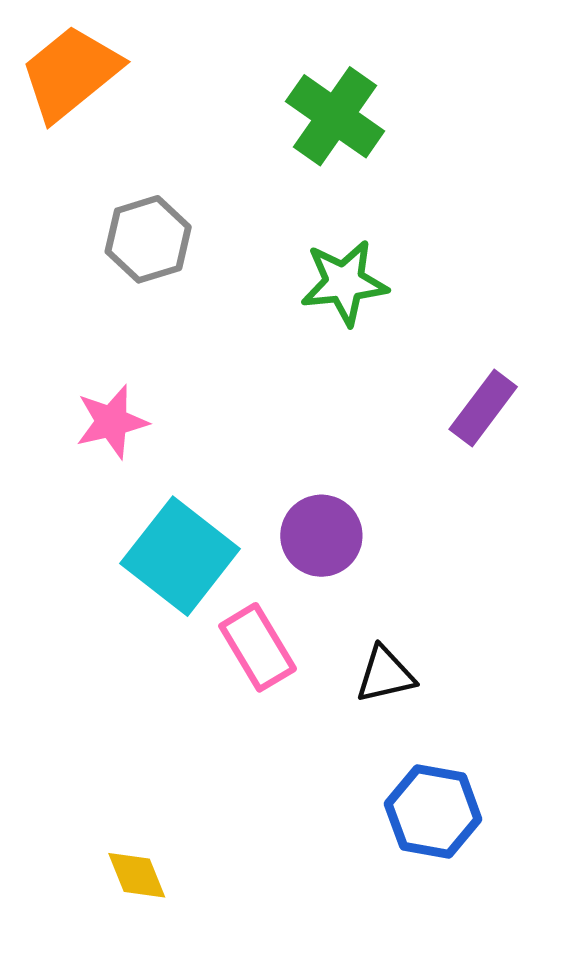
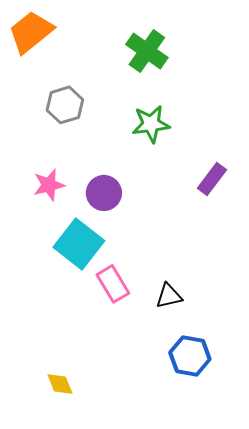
purple circle: (321, 536) -> (104, 193), moved

